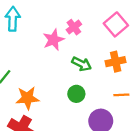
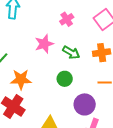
pink star: (53, 40) -> (44, 44), moved

